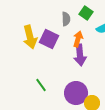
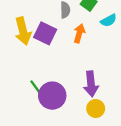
purple arrow: (80, 55) -> (91, 84), moved
purple circle: (76, 93) -> (52, 96), moved

